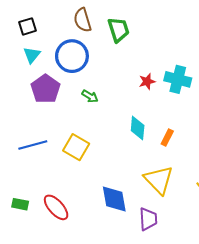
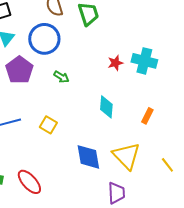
orange rectangle: (167, 138) -> (147, 116), moved
yellow square: (76, 147) -> (48, 125), size x0.7
blue diamond: (114, 199) -> (88, 157), moved

